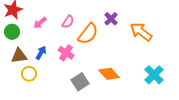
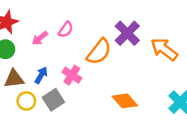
purple cross: (111, 19) -> (127, 33), size x1.5
pink semicircle: (68, 22) -> (66, 30), moved
gray square: (80, 82) -> (53, 100), moved

